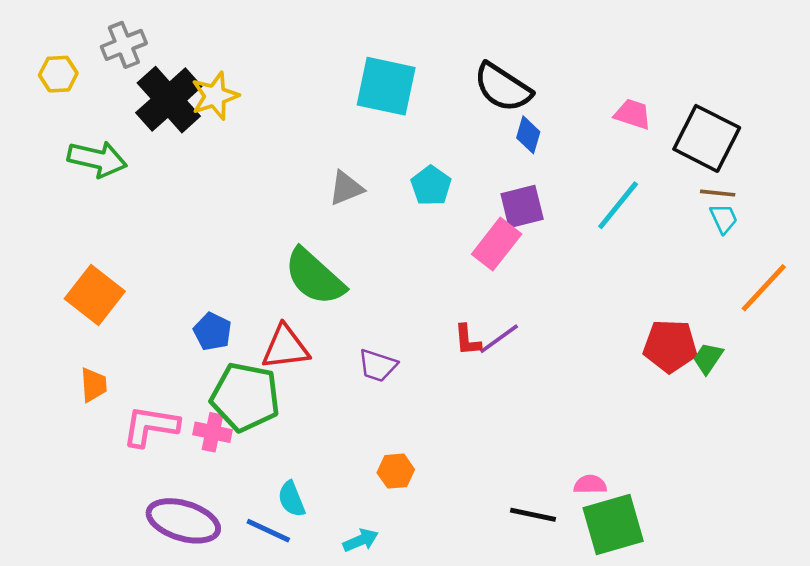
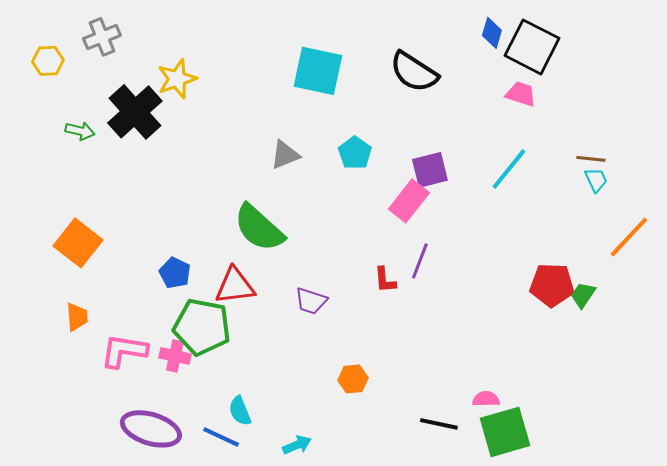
black cross: (169, 100) -> (135, 112), moved
blue diamond: (528, 135) -> (492, 33), moved
black square: (707, 138) -> (532, 47), moved
green arrow: (97, 159) -> (80, 131), size x0.6
purple line: (499, 339) -> (420, 261), moved, turned -33
orange hexagon: (396, 471) -> (353, 379), moved

